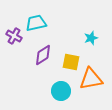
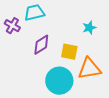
cyan circle: (61, 91) -> (59, 81), size x1.4

